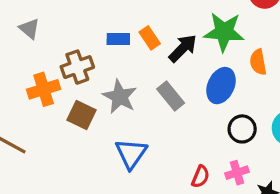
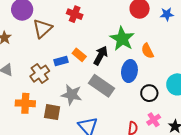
green star: (224, 32) -> (122, 39), turned -30
brown cross: (77, 67) -> (40, 74), moved
orange cross: (44, 89) -> (25, 103), turned 36
gray rectangle: (171, 96) -> (101, 86), size x1.4

